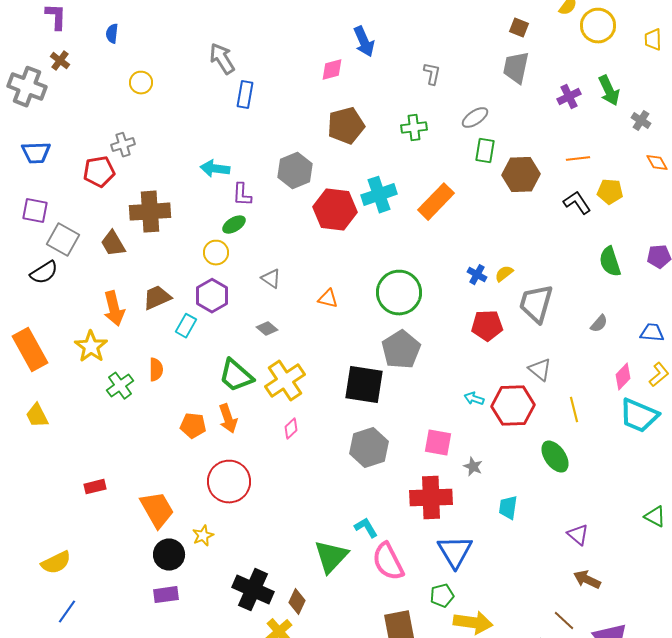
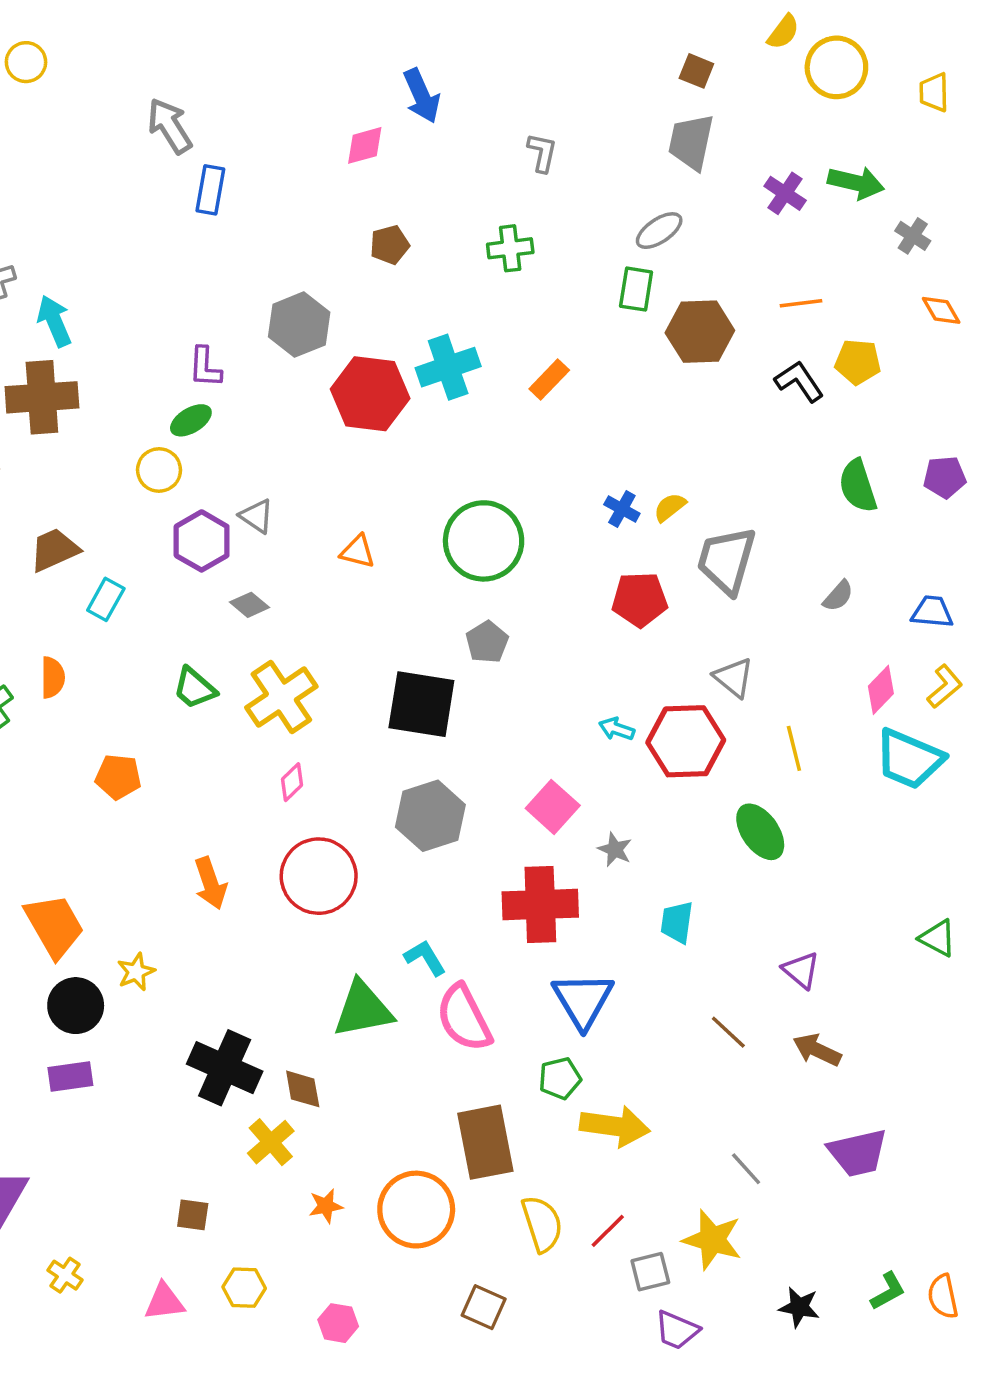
yellow circle: (141, 83) -> (26, 62), moved
green arrow: (609, 91) -> (856, 183), turned -52
purple cross: (569, 97) -> (785, 193), turned -30
gray ellipse: (475, 118) -> (659, 231), moved
brown pentagon: (346, 126) -> (390, 245), size x0.6
cyan arrow: (215, 169) -> (54, 321), moved, turned 60
orange rectangle: (436, 202) -> (549, 380), size x0.6
purple hexagon: (212, 296) -> (202, 541), moved
gray pentagon: (401, 350) -> (487, 642), size x0.6
green trapezoid: (236, 376) -> (194, 688), size x0.7
orange arrow: (228, 419) -> (210, 883), moved
pink square: (438, 443) -> (553, 807), turned 32
red circle: (229, 482) -> (319, 876), moved
green triangle: (331, 557) -> (363, 1009), turned 36
brown diamond: (297, 602) -> (303, 1089), turned -35
brown line: (564, 621) -> (728, 1032), moved

